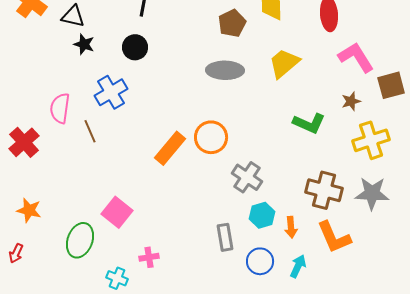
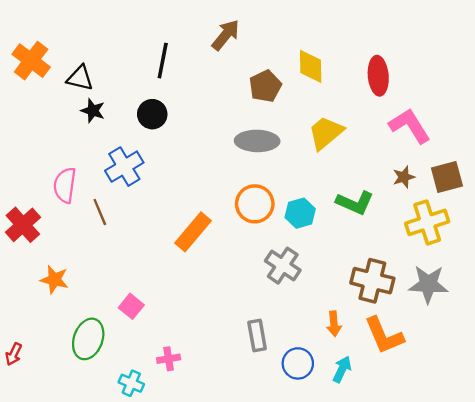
brown square: (391, 85) -> (447, 177), moved
orange circle: (211, 137) -> (255, 204), moved
orange star: (29, 210) -> (54, 280), moved
pink square: (117, 212) -> (131, 306), size x0.7
cyan hexagon: (262, 215) -> (300, 213), moved

